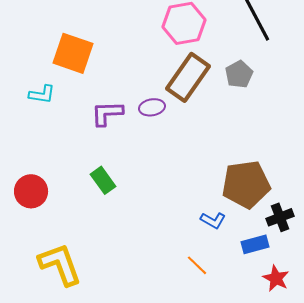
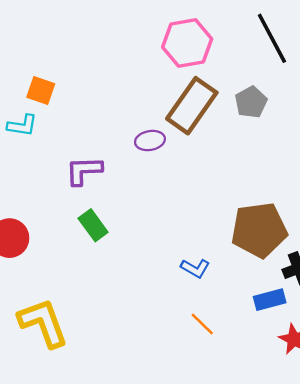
orange square: (73, 53) -> (41, 91), moved, size x0.6
purple L-shape: (107, 113) -> (84, 171), moved
blue L-shape: (213, 220) -> (195, 268), moved

